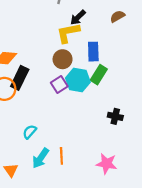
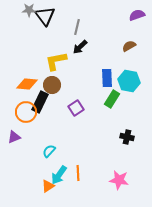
black arrow: (78, 17) -> (80, 47), moved
yellow L-shape: (68, 33) -> (56, 61), moved
brown circle: (63, 59) -> (52, 85), moved
cyan hexagon: (78, 80) -> (129, 81), moved
orange triangle: (11, 170) -> (48, 186), moved, turned 32

